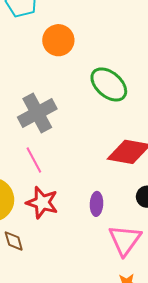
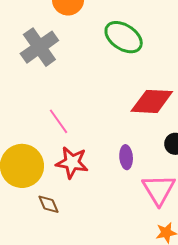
gray cross: (37, 113) -> (39, 47), moved

